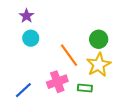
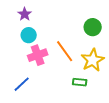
green circle: (99, 39) -> (93, 27), moved
pink cross: (57, 82) -> (38, 55), moved

